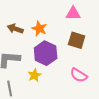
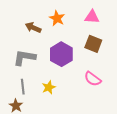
orange star: (39, 29) -> (57, 18), moved
yellow star: (35, 75) -> (49, 87), moved

